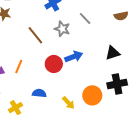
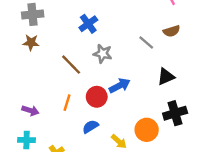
gray line: (85, 18) -> (146, 43), moved
orange line: (19, 67) -> (67, 103), moved
blue semicircle: (39, 93) -> (90, 127), moved, turned -32

